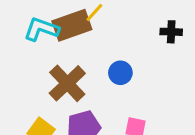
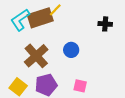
cyan L-shape: (41, 29) -> (20, 20), turned -55

